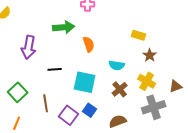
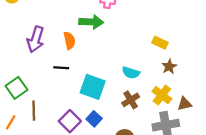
green arrow: (64, 27) -> (91, 22), moved
orange semicircle: (89, 44) -> (69, 41), moved
brown triangle: (176, 86) -> (185, 104), moved
brown line: (46, 103) -> (34, 111), moved

